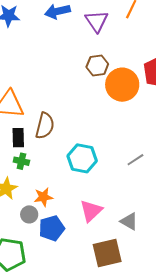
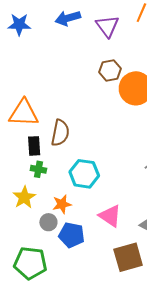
cyan hexagon: (82, 158) -> (84, 174), moved
pink triangle: (91, 211) -> (110, 216), turned -40
blue pentagon: (52, 228) -> (72, 235), turned 30

